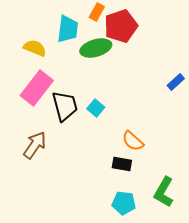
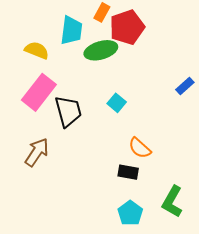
cyan square: (96, 108) -> (117, 103), moved
cyan pentagon: (124, 203) -> (130, 213), turned 30

